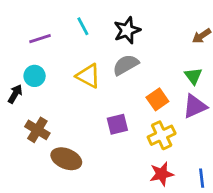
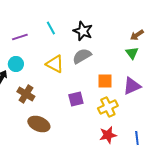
black star: (127, 30) -> (83, 31), turned -30
green triangle: (193, 76) -> (132, 53), moved
orange square: (157, 99) -> (105, 81), turned 35
brown cross: (37, 130) -> (26, 94), moved

